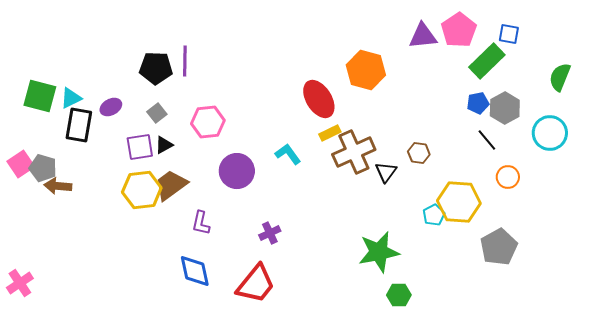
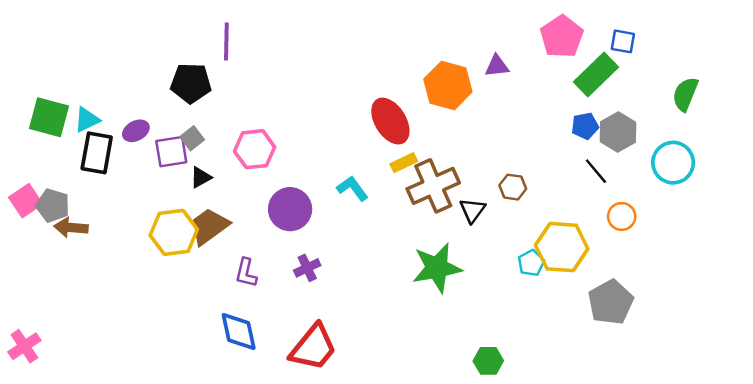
purple triangle: (423, 36) -> (497, 66), moved, size x0.7
purple line: (185, 61) -> (226, 41), moved
purple square: (140, 147) -> (171, 152), moved
purple cross: (270, 233) -> (307, 268), moved
green star: (379, 252) -> (437, 268), moved

